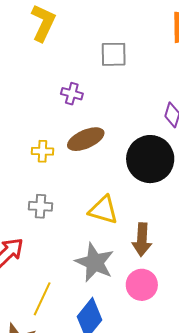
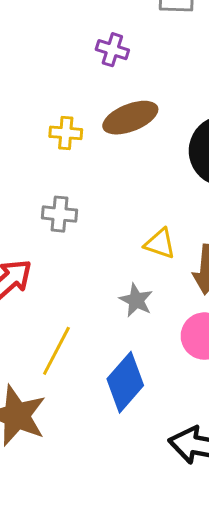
yellow triangle: (103, 210) -> (160, 244), moved, size x0.7
gray star: (95, 262) -> (136, 300), size x0.6

